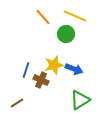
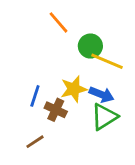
yellow line: (75, 16) -> (107, 61), moved
green triangle: (80, 100) -> (104, 117), moved
brown line: (17, 103) -> (35, 142), moved

